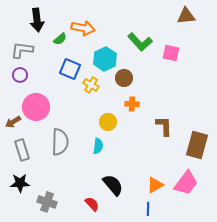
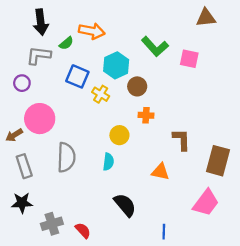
gray L-shape: (22, 50) -> (39, 55), moved
orange triangle: (155, 185) -> (160, 172), moved, turned 42
gray cross: (47, 202) -> (52, 224), turned -36
red semicircle: (92, 204) -> (83, 230), moved

